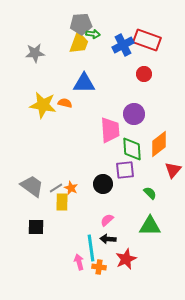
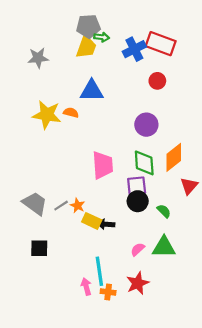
pink trapezoid: (110, 130) -> (103, 165), moved
black circle: (103, 184) -> (138, 201), moved
yellow rectangle: (62, 202) -> (92, 221), moved, turned -66
pink semicircle: (107, 220) -> (138, 249), moved
black arrow: (108, 239) -> (106, 224), moved

